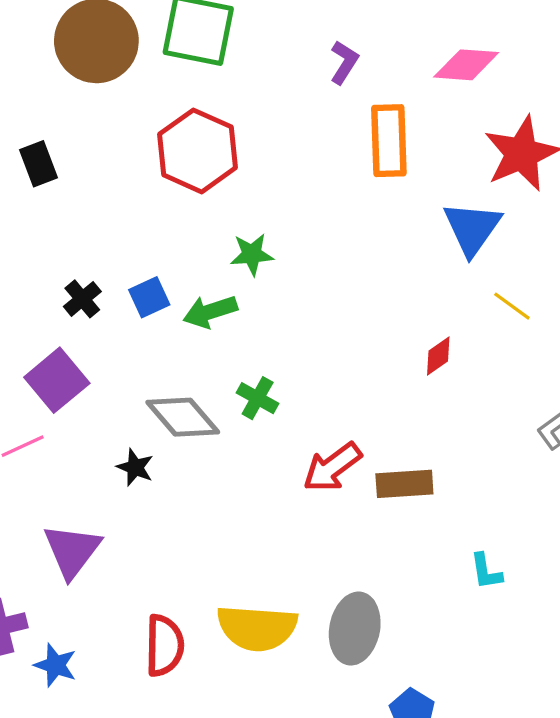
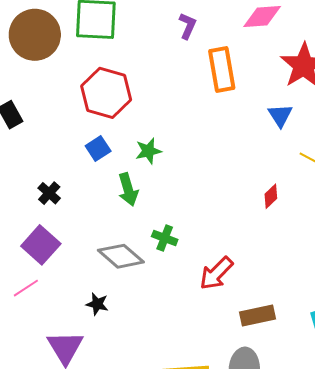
blue triangle: (472, 228) -> (280, 115), size x0.7
blue square: (149, 297) -> (98, 149), moved
green arrow: (210, 312) -> (128, 189), turned -80
black star: (135, 467) -> (97, 304), moved
brown rectangle: (404, 484) -> (257, 316), moved

